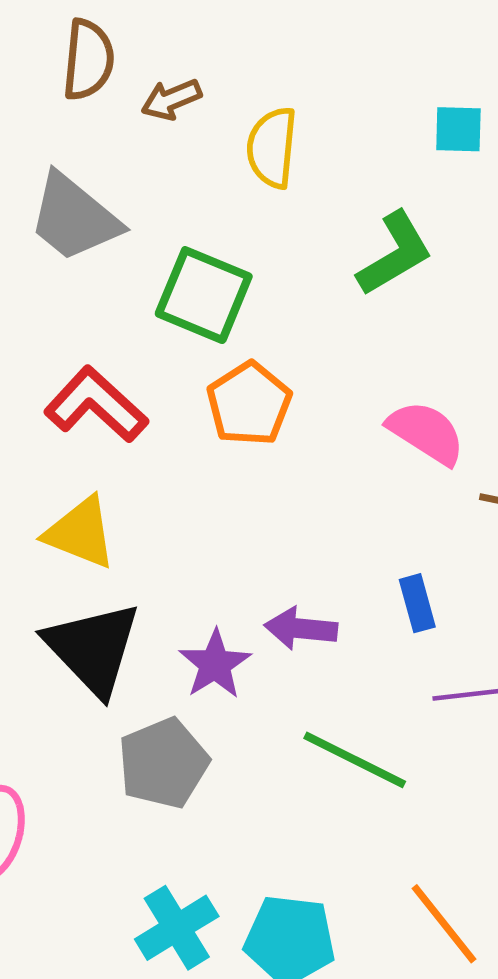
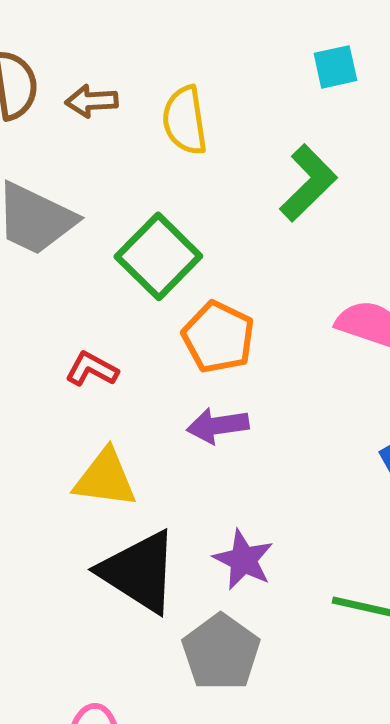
brown arrow: (171, 99) -> (92, 101), turned 33
green square: (204, 295) -> (158, 256), turned 36
red L-shape: (96, 405) -> (92, 369), size x0.6
purple arrow: (301, 628) -> (218, 426), moved

